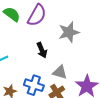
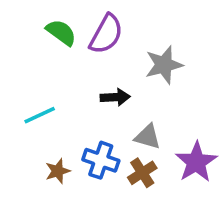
black arrow: (42, 50) -> (115, 97), turned -70

